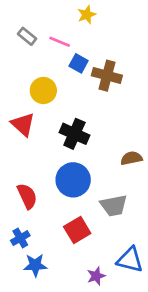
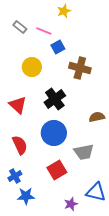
blue square: (79, 63) -> (58, 47), turned 32
brown cross: (107, 76) -> (80, 68), moved
red triangle: (23, 124) -> (18, 105), moved
black cross: (74, 134) -> (55, 99), turned 30

